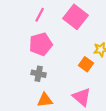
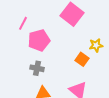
pink line: (40, 15) -> (23, 23), moved

